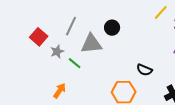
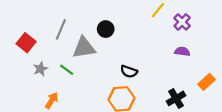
gray star: (57, 52) -> (40, 69), moved
black semicircle: (144, 70) -> (129, 71), moved

